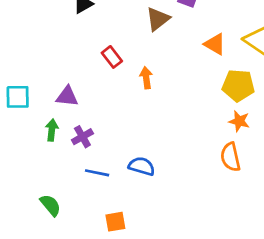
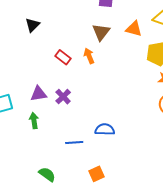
brown triangle: (158, 19) -> (101, 32), moved
orange arrow: (146, 78) -> (89, 56), moved
purple cross: (82, 137) -> (63, 97), moved

